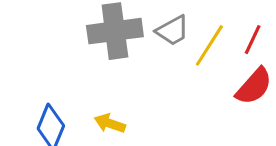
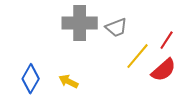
yellow line: (209, 45) -> (137, 56), moved

